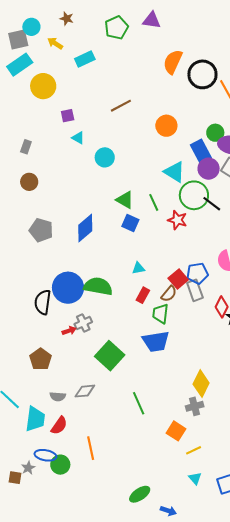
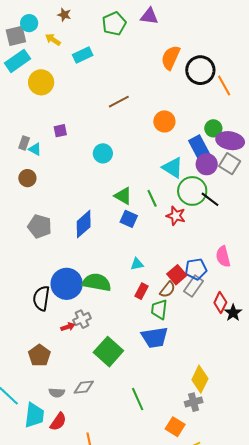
purple square: (68, 116) -> (60, 131), moved
cyan triangle: (78, 138) -> (35, 149), moved
gray rectangle: (195, 290) -> (194, 286), turned 55

